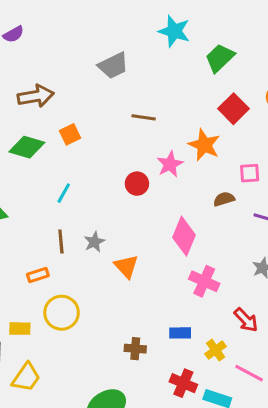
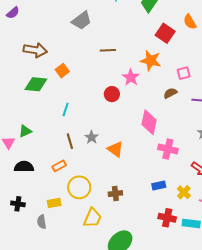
brown arrow: (36, 96) -> (35, 50), turned 30
brown cross: (135, 349) -> (115, 194), moved
yellow trapezoid: (26, 377) -> (92, 218), moved

